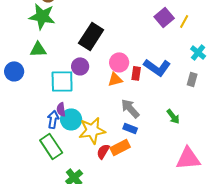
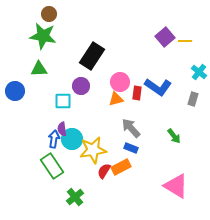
yellow line: (184, 21) -> (185, 41), turned 64
cyan square: (62, 81) -> (63, 101), size x0.7
pink triangle: (188, 158) -> (176, 186), moved, turned 36

